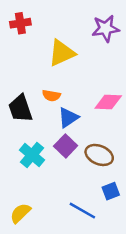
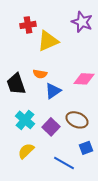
red cross: (20, 23) -> (28, 25), moved
purple star: (106, 28) -> (82, 22), turned 30
purple square: (66, 146) -> (51, 127), moved
yellow semicircle: (20, 213) -> (26, 151), moved

